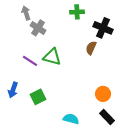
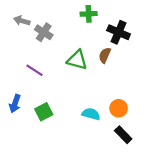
gray arrow: (26, 13) -> (22, 21), moved, turned -56
green triangle: (52, 57) -> (77, 60), moved
cyan semicircle: (71, 119) -> (91, 114), moved

